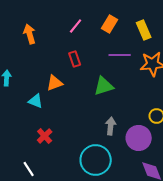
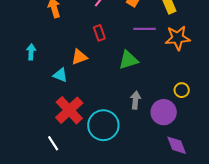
red cross: (45, 136) -> (69, 110), size x1.8
cyan circle: (96, 160) -> (103, 125), moved

